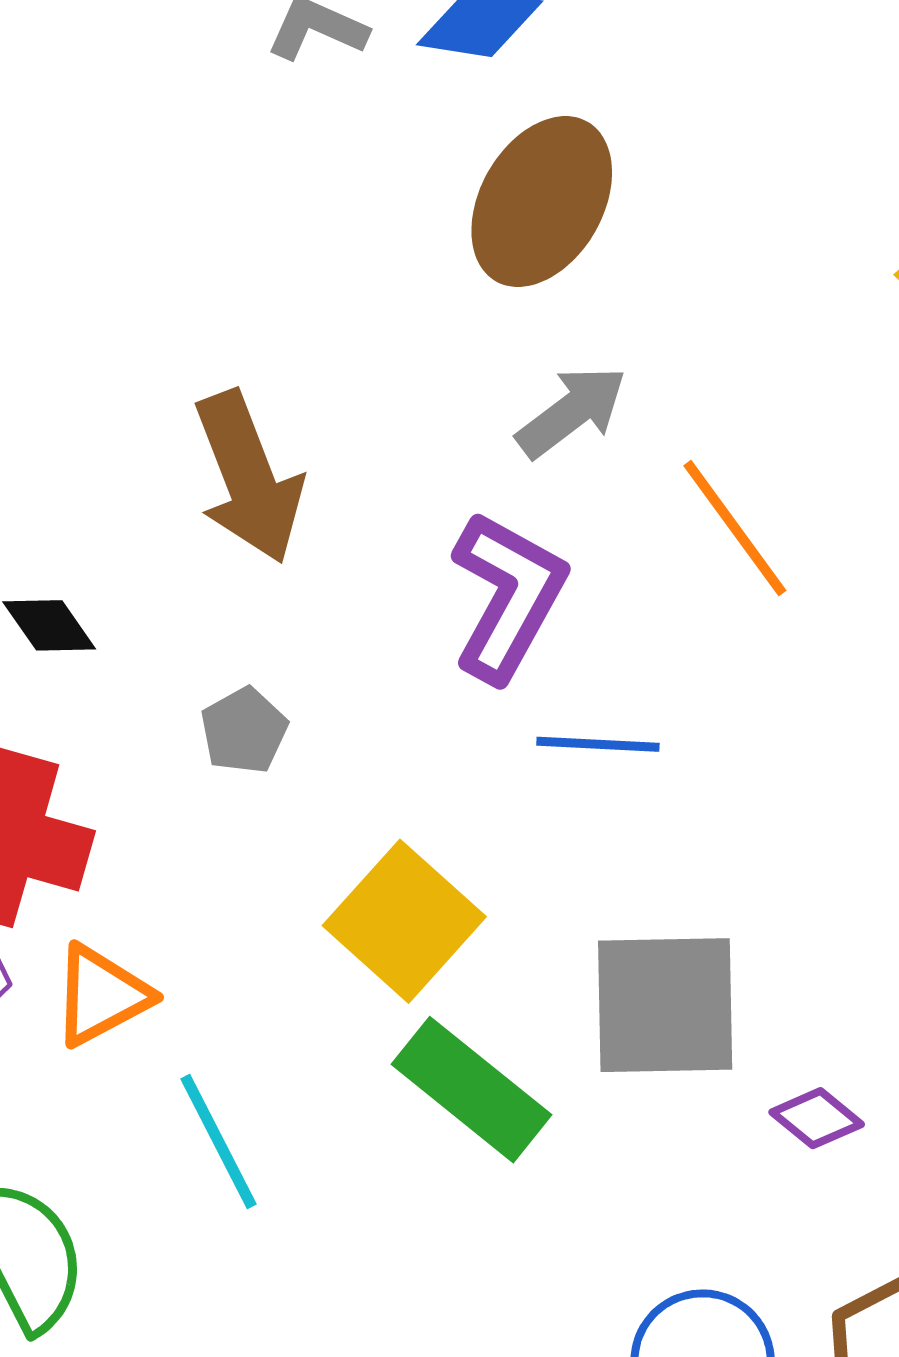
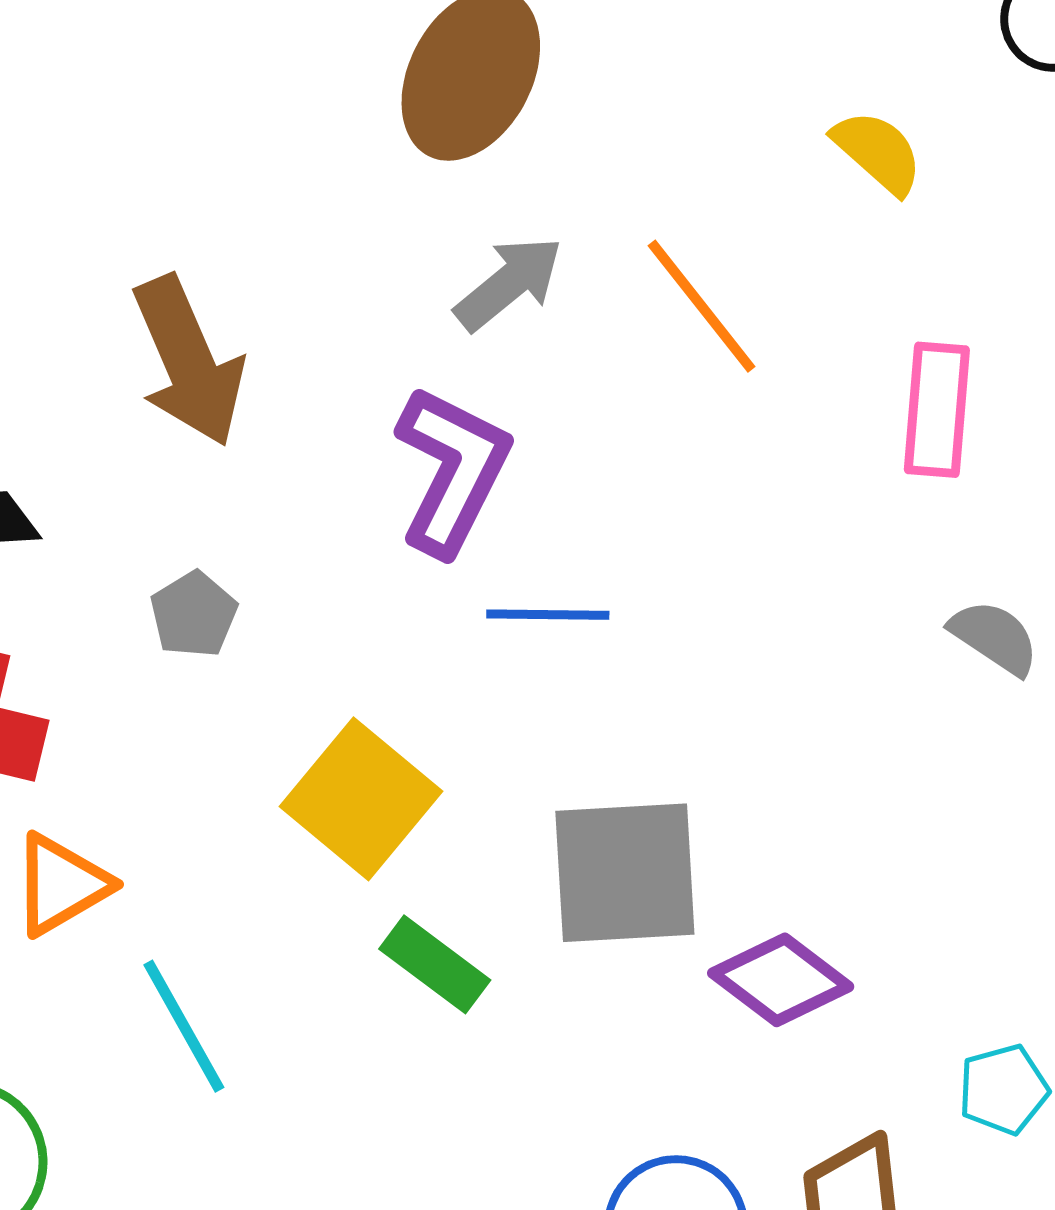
orange line: (735, 528) -> (702, 306), moved
green rectangle: (472, 1090) -> (435, 964), size x0.7
purple diamond: (817, 1118) -> (781, 980), size x1.5

